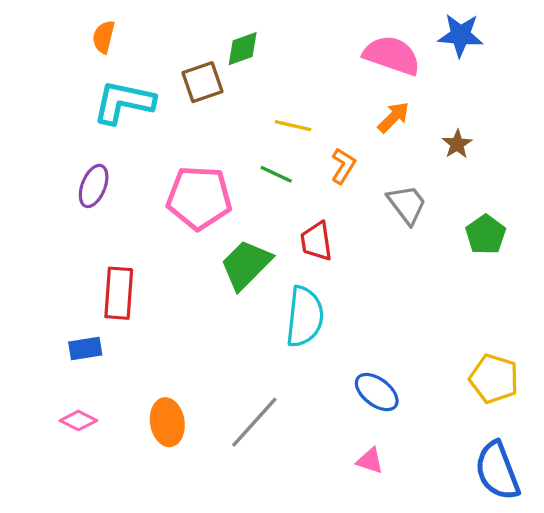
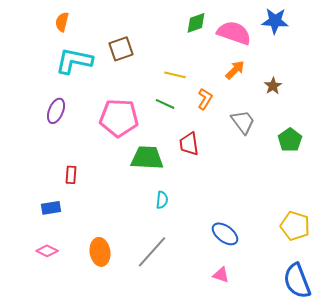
green diamond: (243, 49) -> (196, 23), moved
green trapezoid: (246, 265) -> (147, 158), turned 48
red rectangle: (119, 293) -> (71, 175), size x0.6
cyan semicircle: (305, 317) -> (162, 200), moved, size x0.5

